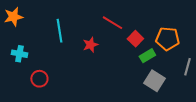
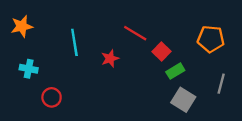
orange pentagon: (167, 39) -> (211, 39), moved

